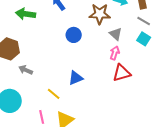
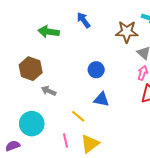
blue circle: (74, 35) -> (96, 70), moved
blue triangle: (76, 78) -> (101, 99), turned 35

